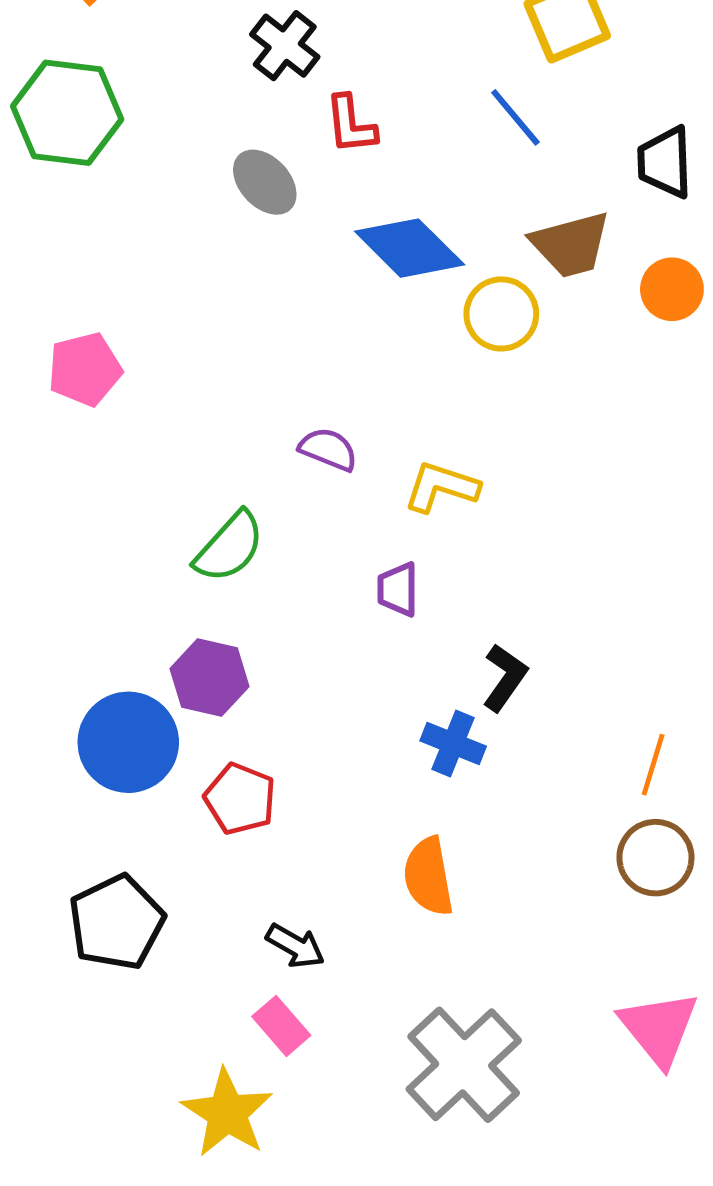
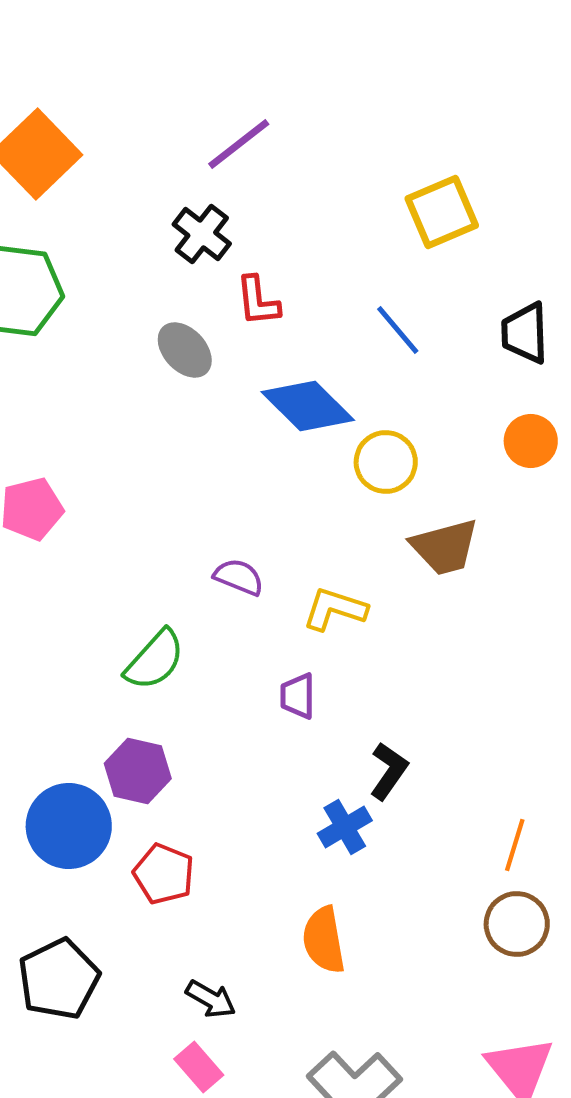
blue line: (515, 117) -> (398, 330), moved
brown trapezoid: (571, 245) -> (445, 547), moved
blue cross: (453, 743) -> (345, 827), turned 38

